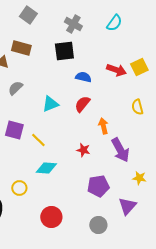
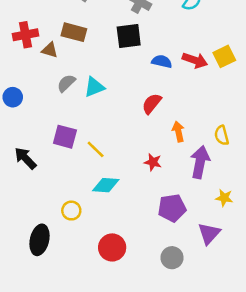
blue semicircle: (83, 77) -> (162, 62), moved
cyan triangle: (50, 104) -> (94, 87), moved
yellow semicircle: (137, 107) -> (222, 135), moved
purple arrow: (120, 150) -> (200, 162), turned -140

